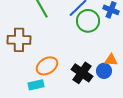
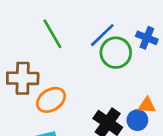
orange ellipse: (47, 66) -> (51, 100), moved

